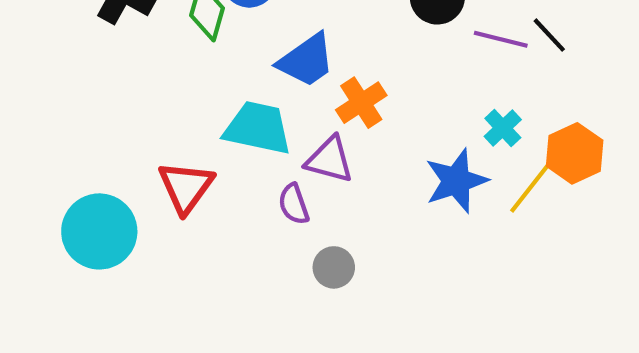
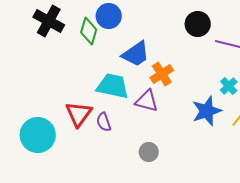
purple semicircle: (294, 204) -> (104, 122), moved

